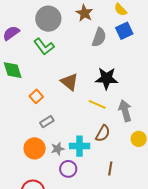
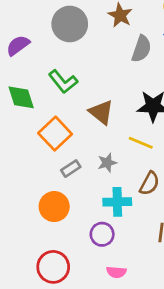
green L-shape: (44, 47) -> (63, 82), moved
orange square: (36, 96) -> (55, 134), size x1.6
gray star: (58, 149) -> (107, 163), moved

